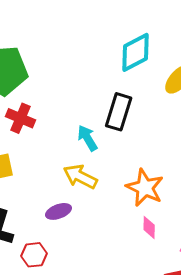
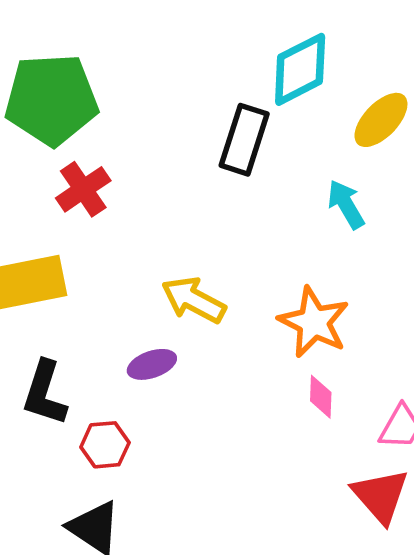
black rectangle: (119, 112) -> (244, 140), moved
red cross: (20, 118) -> (83, 189), turned 32
cyan arrow: (87, 138) -> (346, 204), moved

